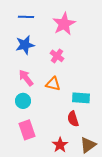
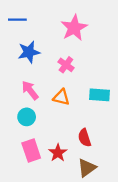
blue line: (26, 17) -> (17, 20), moved
cyan rectangle: (81, 98) -> (100, 95), moved
red star: (60, 145) -> (58, 153), moved
brown triangle: (88, 145) -> (87, 168), moved

